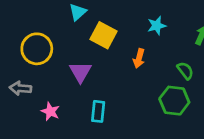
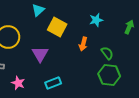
green semicircle: (185, 71) -> (107, 53), moved
cyan rectangle: (98, 111) -> (53, 83), turned 63

